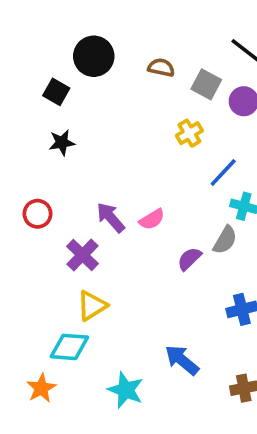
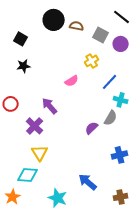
black circle: (94, 56) -> (54, 20), moved
pink semicircle: (152, 219) -> (72, 81), moved
yellow triangle: (92, 306) -> (40, 153), turned -30

